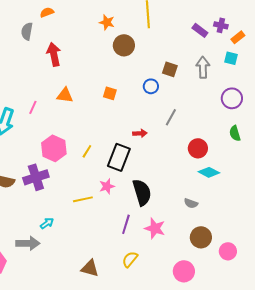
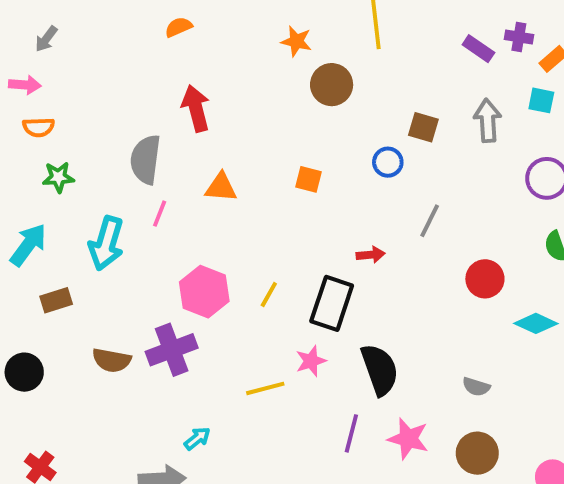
gray semicircle: (27, 31) -> (145, 159), moved, size x1.4
cyan diamond: (209, 172) -> (536, 323), moved
brown circle: (201, 237) -> (477, 453), moved

